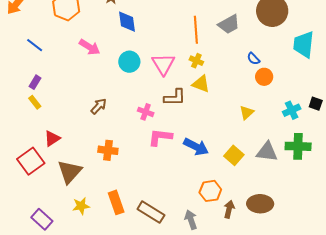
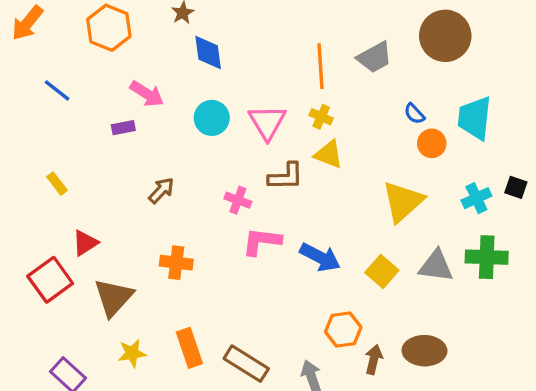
cyan trapezoid: (304, 44) -> (475, 118), moved
purple rectangle: (35, 82) -> (123, 128), moved, turned 48
yellow triangle: (247, 113) -> (403, 202), size x1.8

